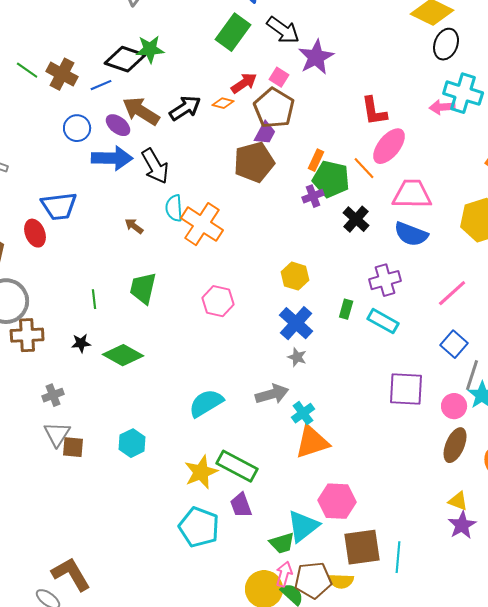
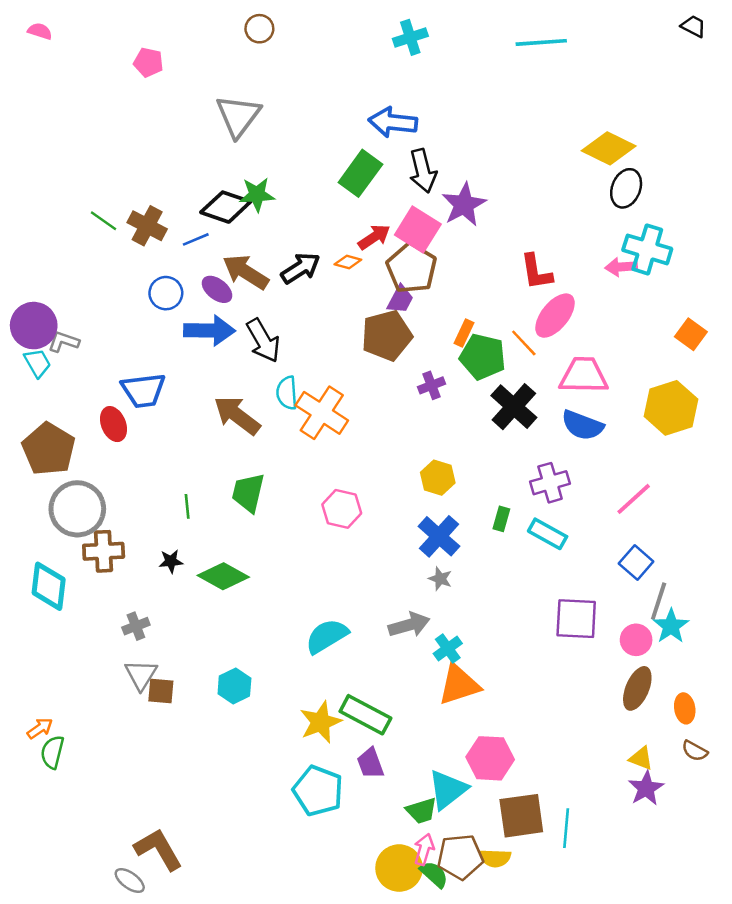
black arrow: (283, 30) -> (423, 171), turned 40
pink square: (279, 77) -> (418, 229), size x1.8
purple cross: (313, 196) -> (432, 385), moved
black cross: (356, 219) -> (514, 407), size x1.4
brown arrow: (134, 226) -> (237, 415), size x2.0

